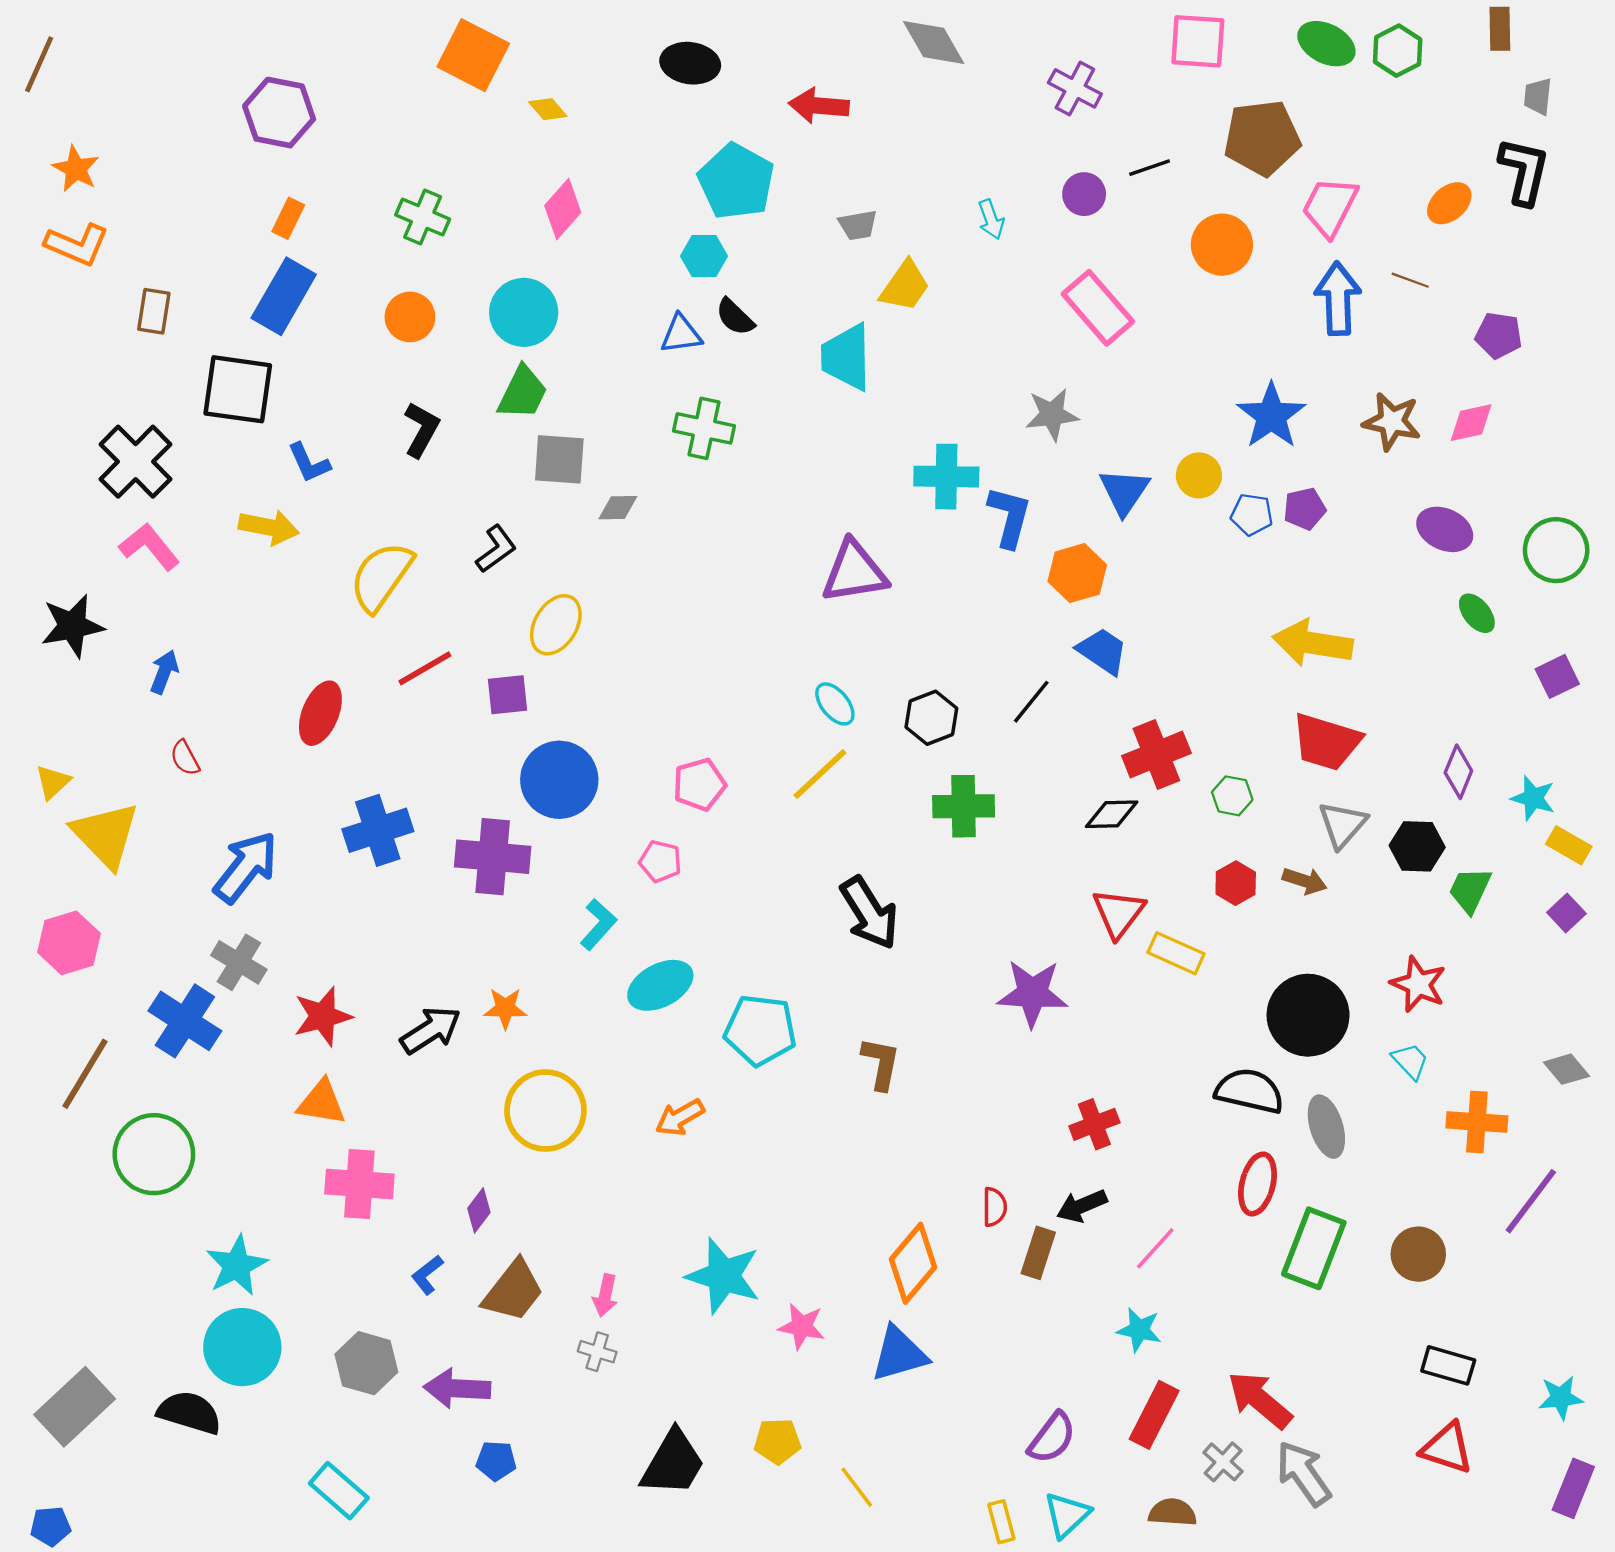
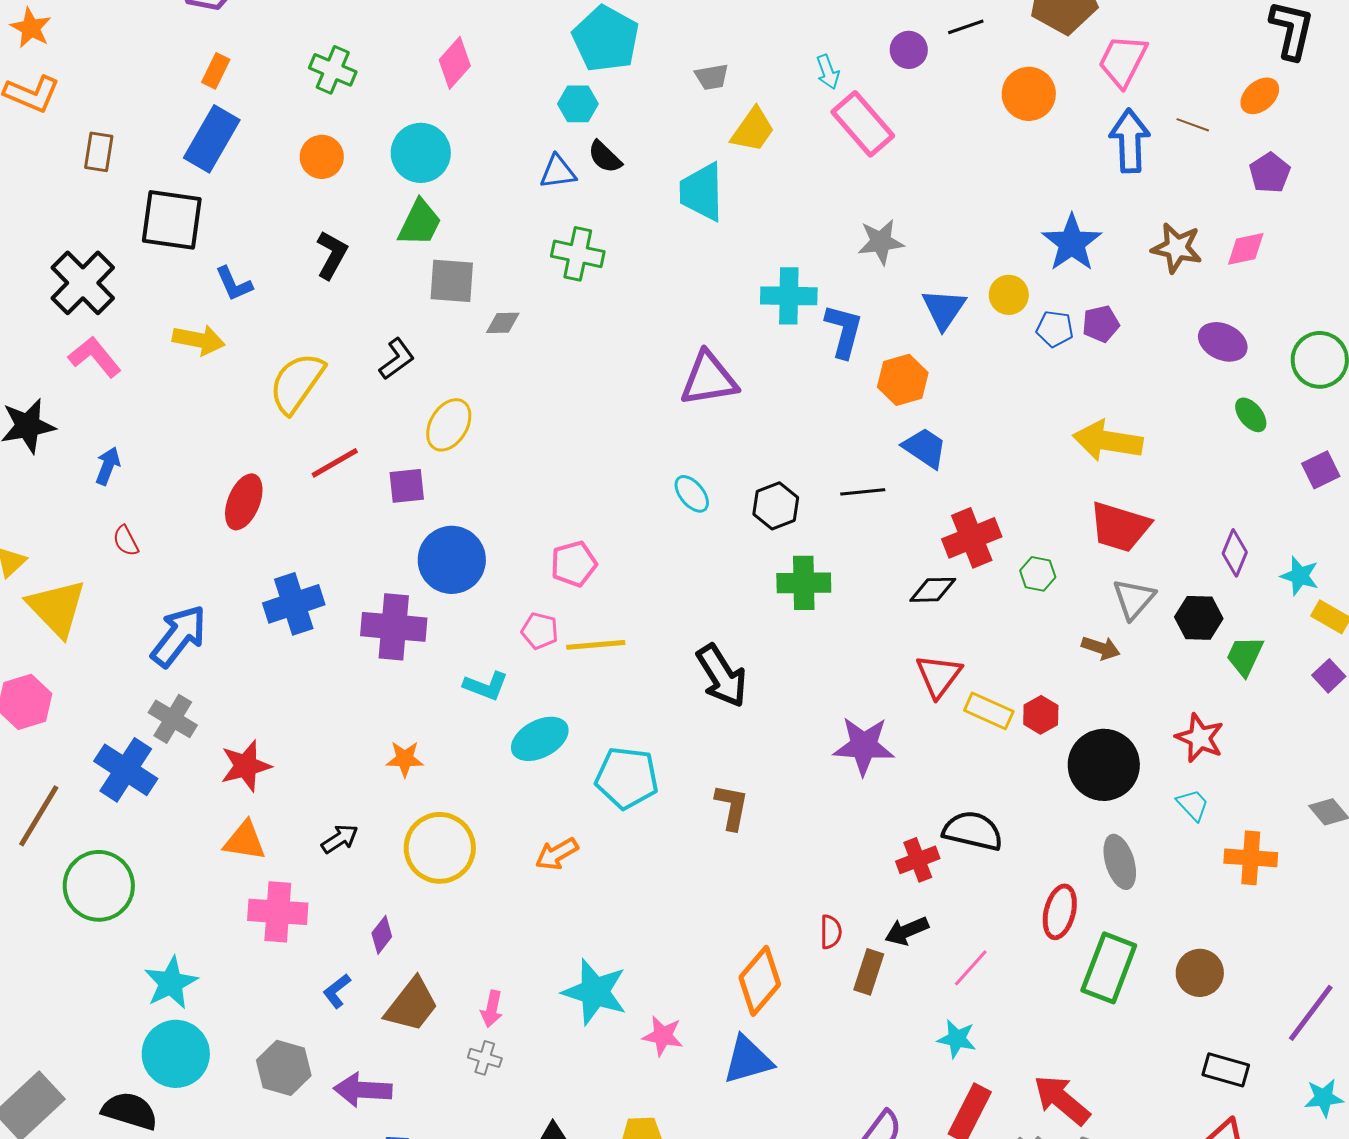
orange ellipse: (1449, 203) -> (1260, 96), moved
pink rectangle: (1098, 308) -> (863, 124), moved
purple pentagon: (1499, 335) -> (1270, 173), turned 30
black line: (1031, 702) -> (863, 492), turned 45
yellow line: (820, 774) -> (596, 645), moved, turned 38
red hexagon: (1236, 883) -> (1041, 715), moved
cyan L-shape: (598, 924) -> (486, 686), turned 69
black arrow: (431, 1030) -> (340, 839), moved, size x0.7
black semicircle: (1249, 1091) -> (973, 831), moved
purple line: (1531, 1201) -> (1311, 1013), moved

